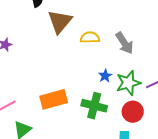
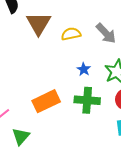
blue star: (105, 76) -> (84, 69), moved

